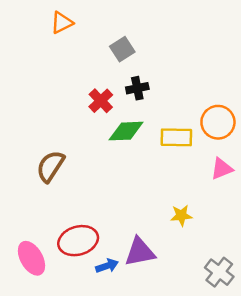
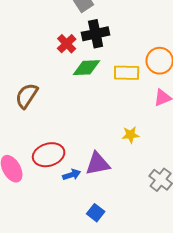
black cross: (137, 88) -> (96, 34), size x1.5

